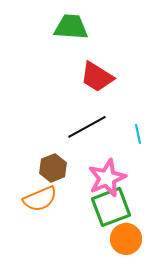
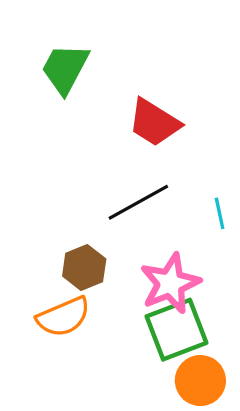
green trapezoid: (71, 27) -> (65, 68), moved, turned -66

